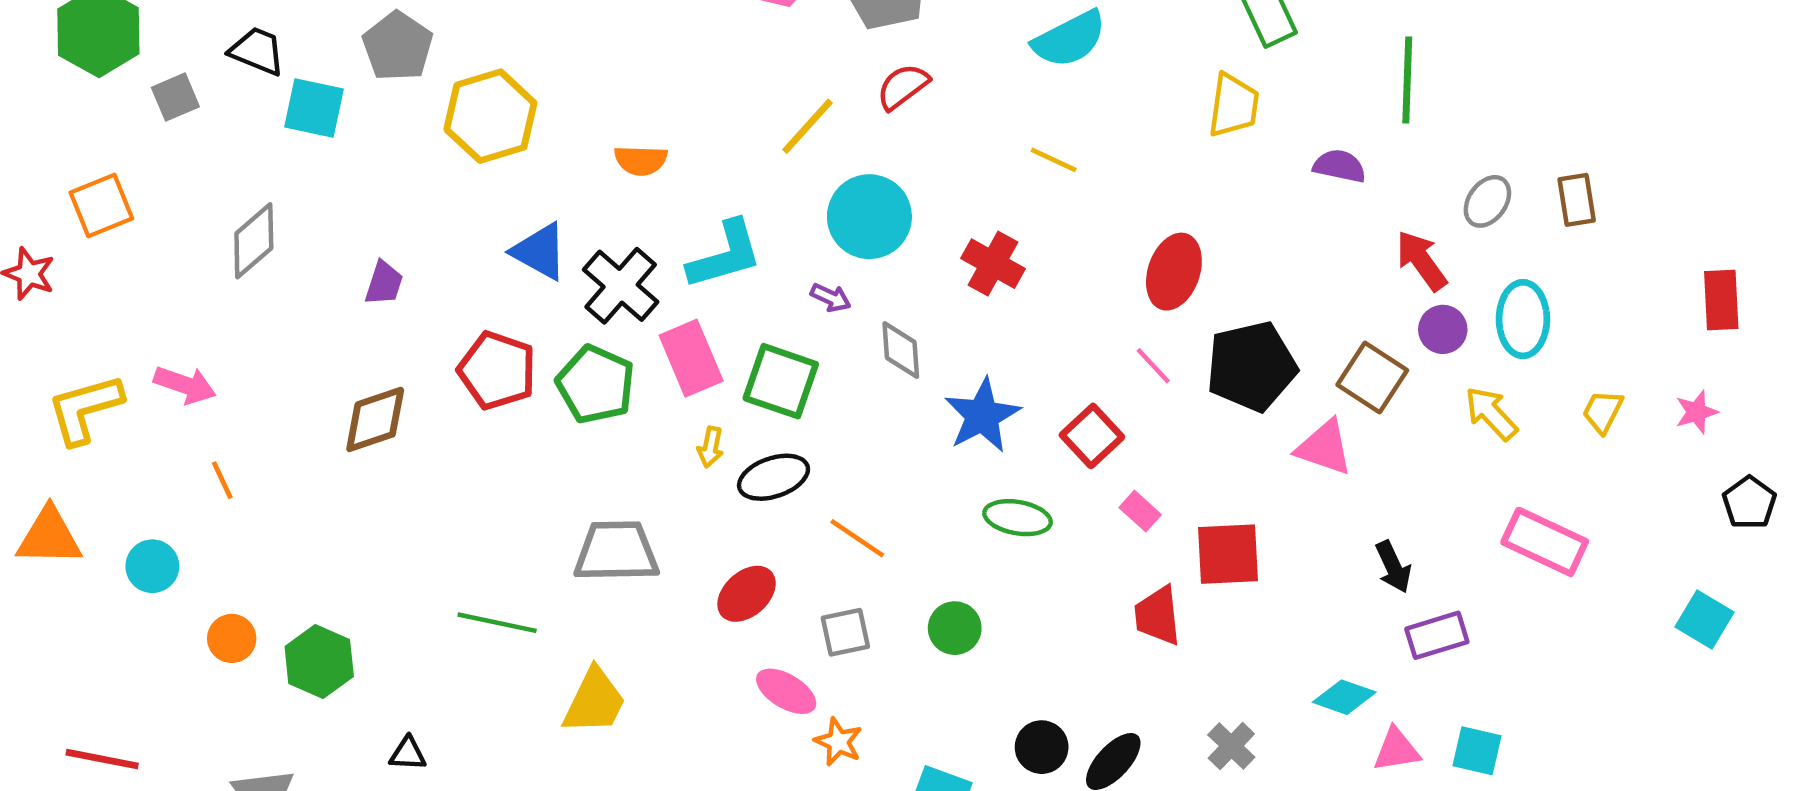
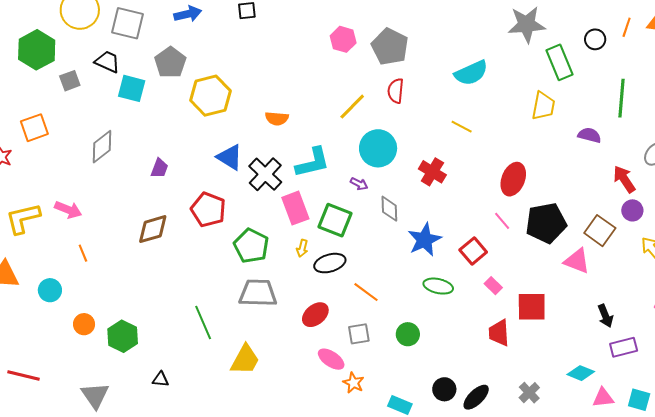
red semicircle: (903, 87) -> (396, 91), turned -50
green pentagon: (596, 384) -> (251, 246), moved
green line: (497, 623) -> (203, 323), turned 52

